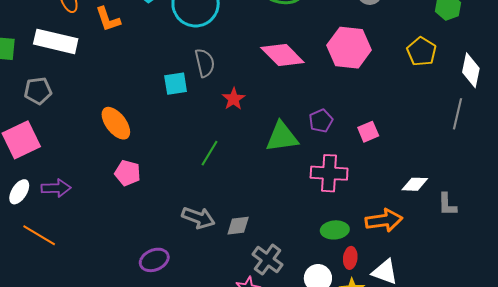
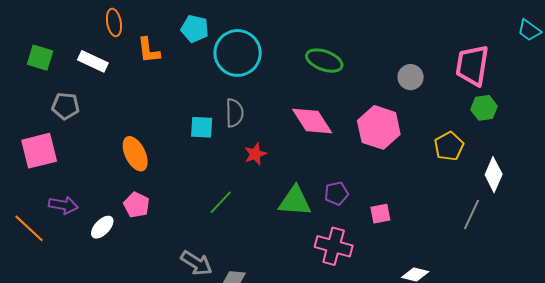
white rectangle: (56, 41) -> (93, 61), size x0.7
white ellipse: (19, 192) -> (102, 227), moved
orange line: (39, 235) -> (29, 228), moved

